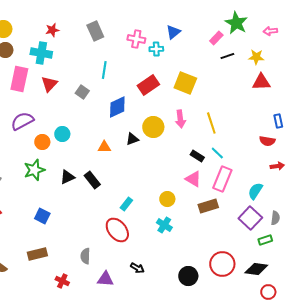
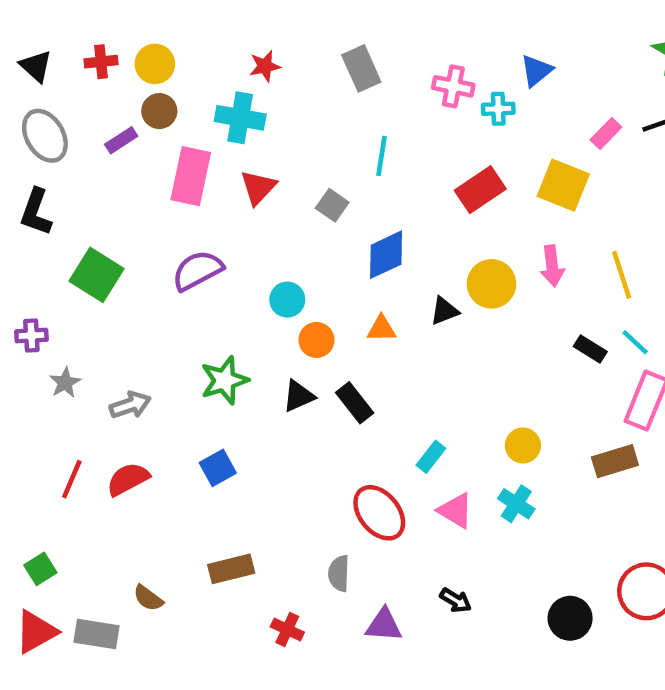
pink rectangle: (216, 38) -> (606, 133), moved
blue diamond: (117, 107) -> (386, 255), moved
orange circle: (42, 142) -> (316, 340), moved
pink triangle: (193, 179) -> (456, 511), moved
blue square: (42, 216) -> (218, 468), moved, turned 35
red ellipse: (117, 230) -> (379, 513), moved

